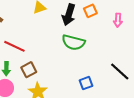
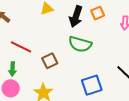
brown square: (29, 70) -> (50, 61), moved
blue square: (86, 83) -> (92, 85), size x1.5

